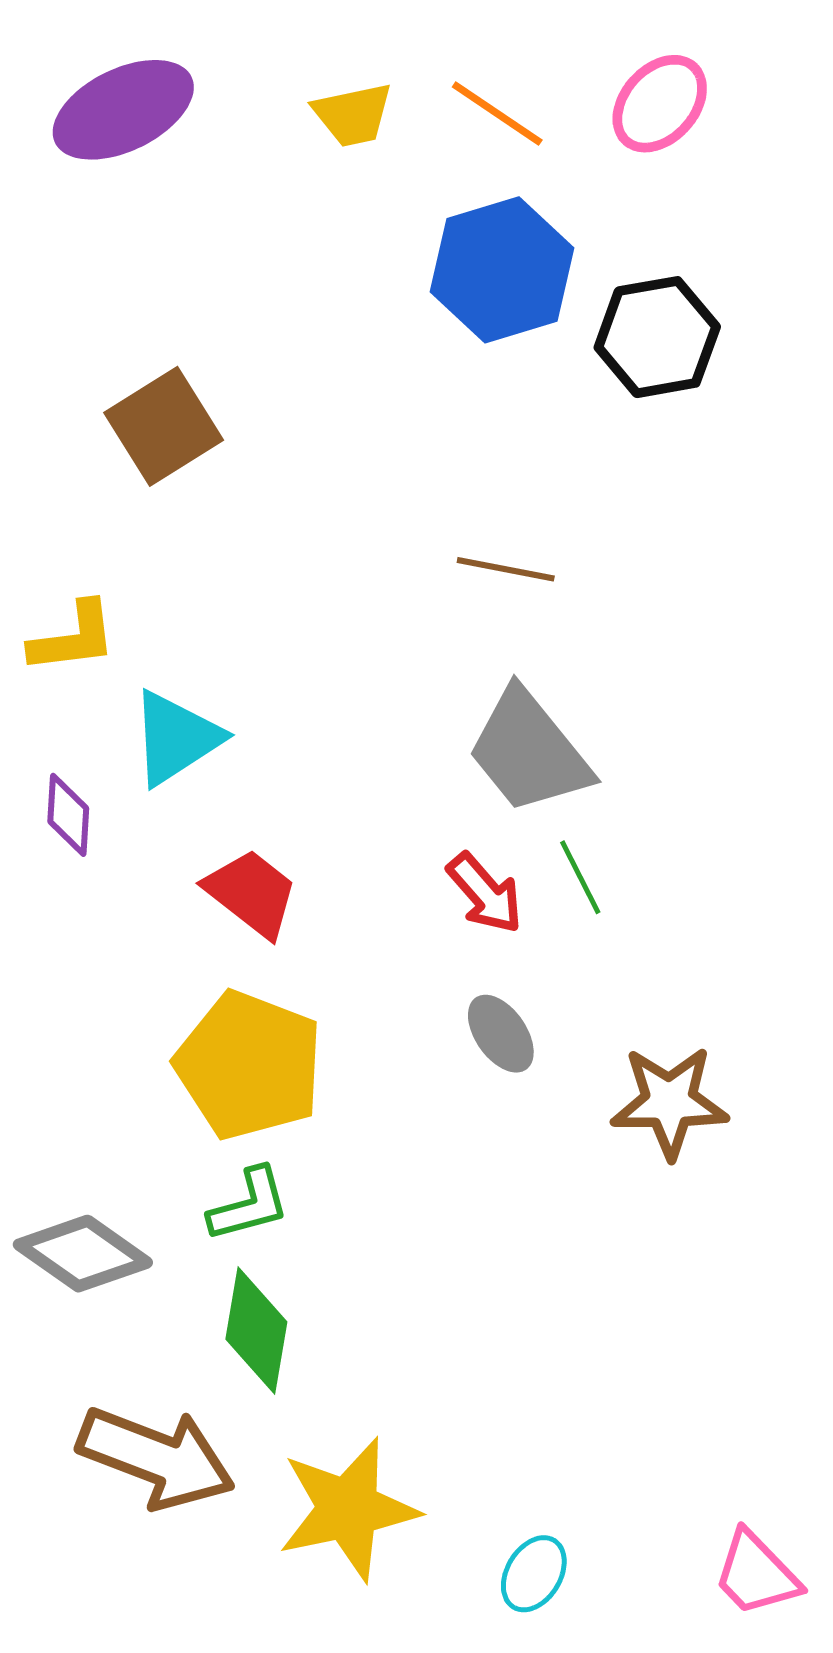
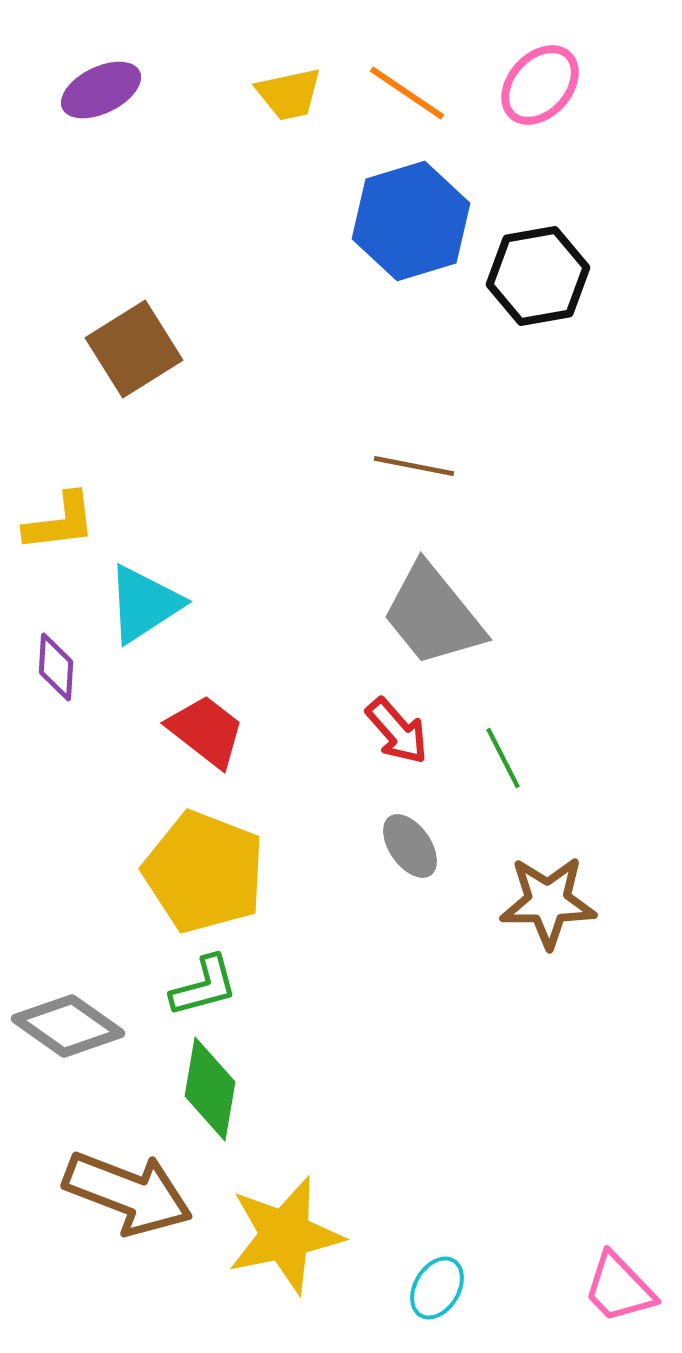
purple ellipse: (123, 110) -> (101, 90), size x0.7
green line: (580, 877) -> (503, 758), moved

